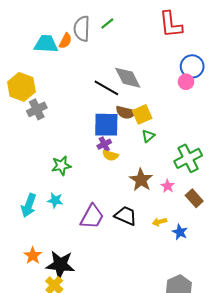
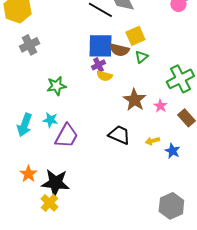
gray cross: (37, 109) -> (29, 45), moved
brown semicircle: (126, 112) -> (119, 50), moved
purple trapezoid: (92, 217) -> (66, 136), moved

